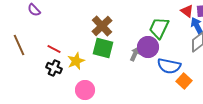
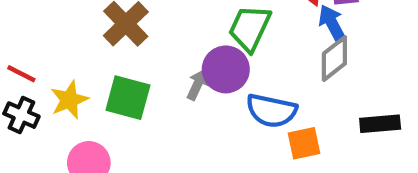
green square: (103, 48) -> (128, 98), moved
orange square: (184, 81) -> (304, 143), turned 35

